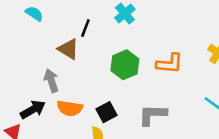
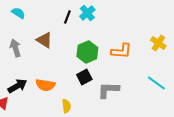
black line: (85, 28) -> (67, 17), moved
gray arrow: (51, 81) -> (15, 48), moved
black square: (106, 112) -> (84, 77), moved

